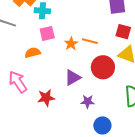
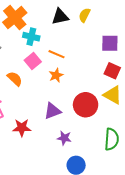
pink square: (47, 33) -> (33, 61), turned -35
orange line: (90, 41) -> (56, 54), moved
orange semicircle: (33, 53) -> (15, 79), turned 49

